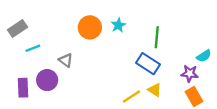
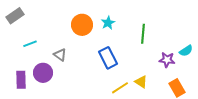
gray rectangle: (18, 29) -> (15, 16), moved
blue rectangle: (148, 64) -> (108, 58), moved, turned 30
purple star: (190, 73) -> (167, 60), moved

